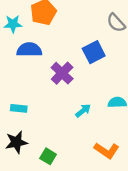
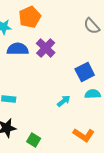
blue square: (94, 52) -> (85, 72), moved
purple cross: (62, 73) -> (46, 48), moved

